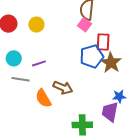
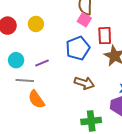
blue pentagon: (92, 56) -> (78, 48), moved
brown arrow: (63, 88) -> (84, 83), moved
orange semicircle: (43, 98) -> (36, 99), moved

